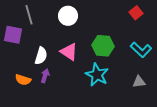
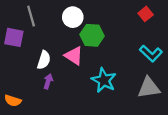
green hexagon: (103, 46) -> (92, 35), moved
orange semicircle: (23, 80) -> (13, 101), moved
gray triangle: (139, 82) -> (149, 88), size x1.6

